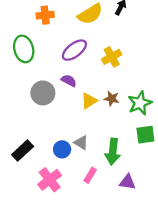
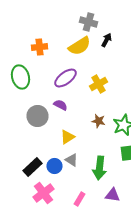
yellow triangle: (89, 101) -> (68, 137), moved
black rectangle: (23, 150) -> (32, 167), moved
pink rectangle: (90, 175) -> (80, 199), moved

